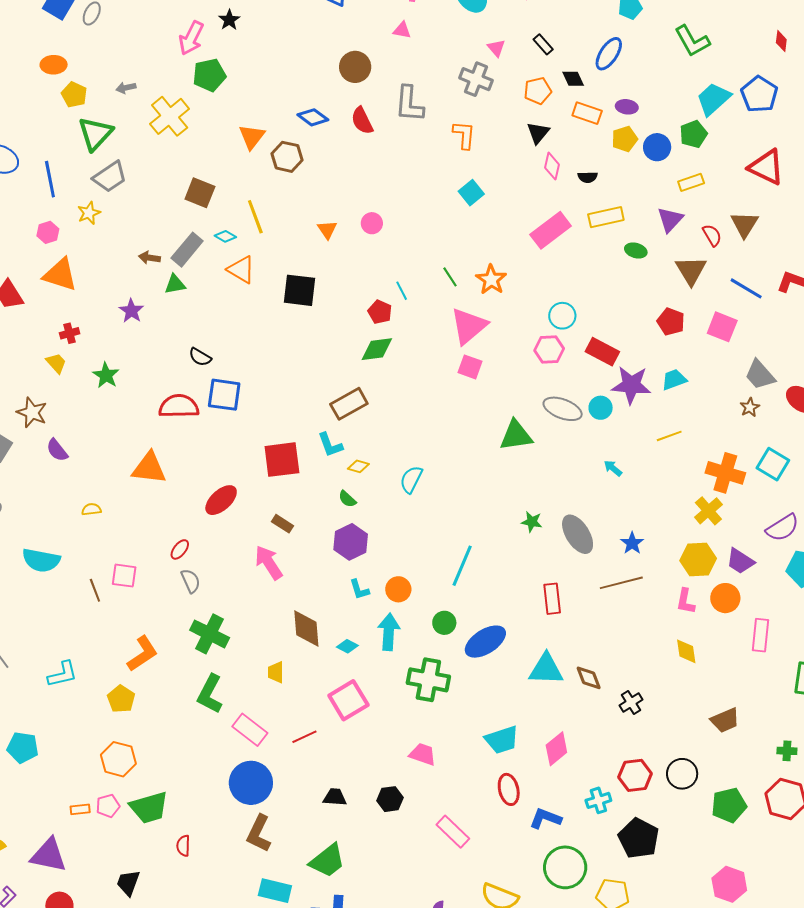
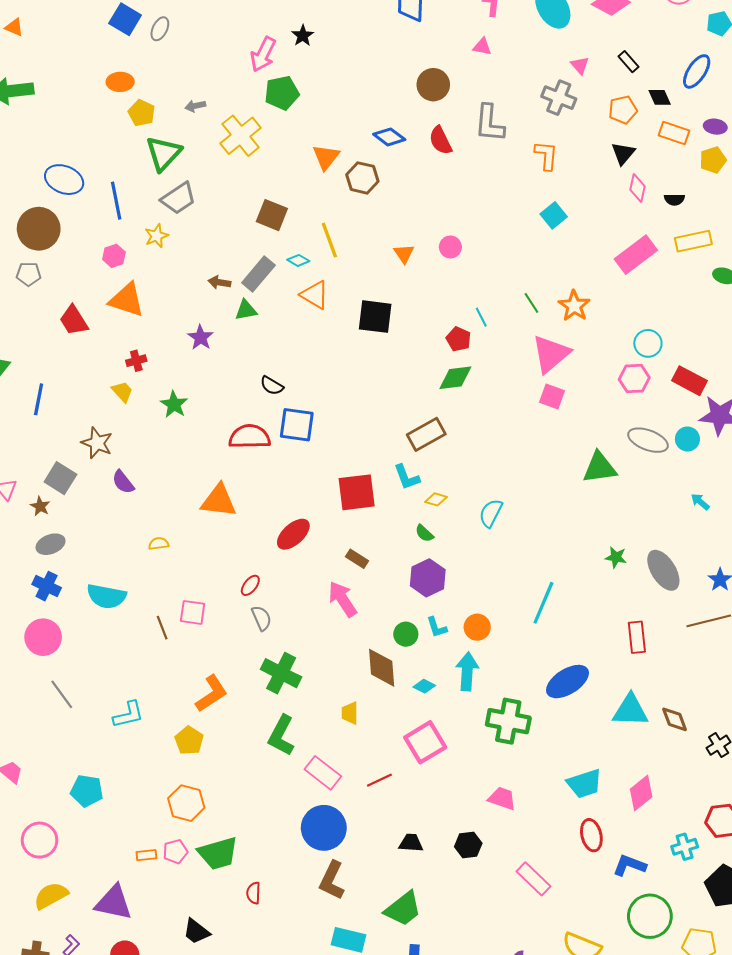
green circle: (444, 623) -> (406, 634), moved
black trapezoid: (128, 883) -> (196, 931), turned -72

